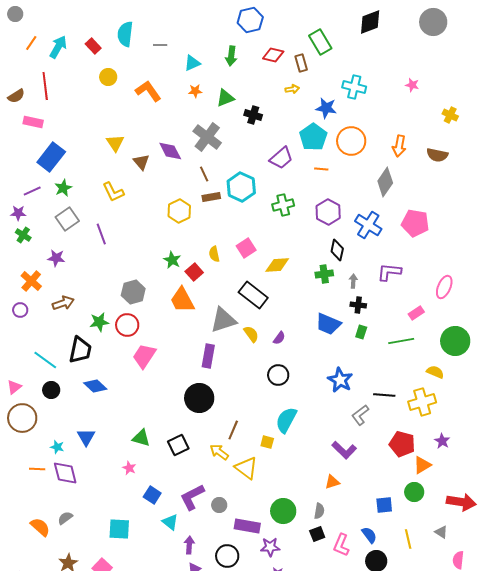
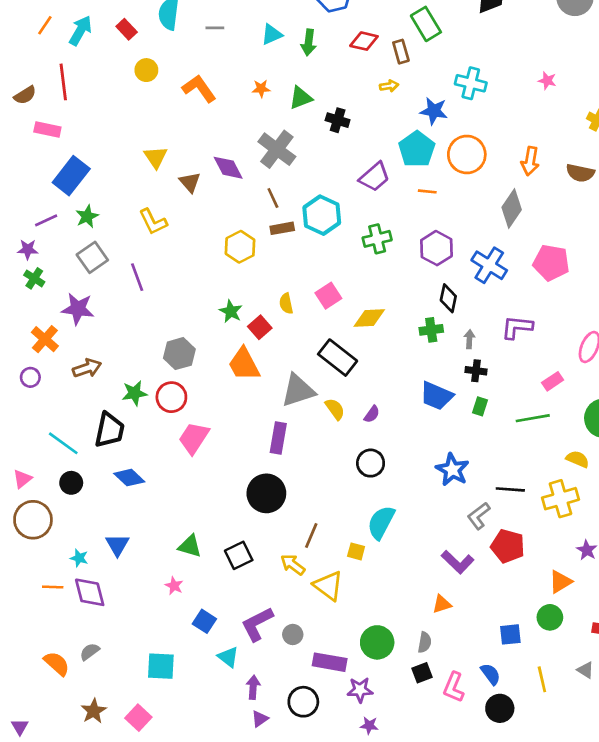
cyan triangle: (192, 63) -> (272, 34), moved
purple star: (56, 258) -> (78, 309), size x1.4
red pentagon: (402, 444) -> (508, 546), moved

